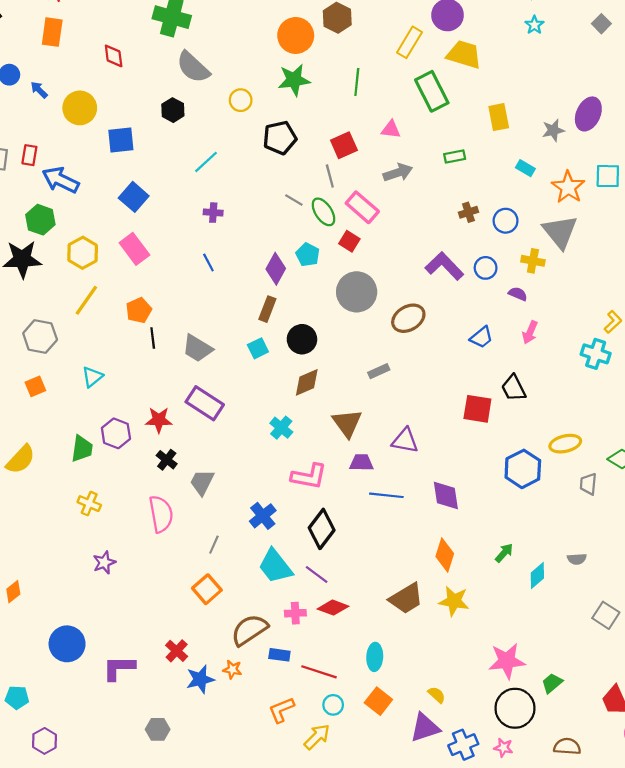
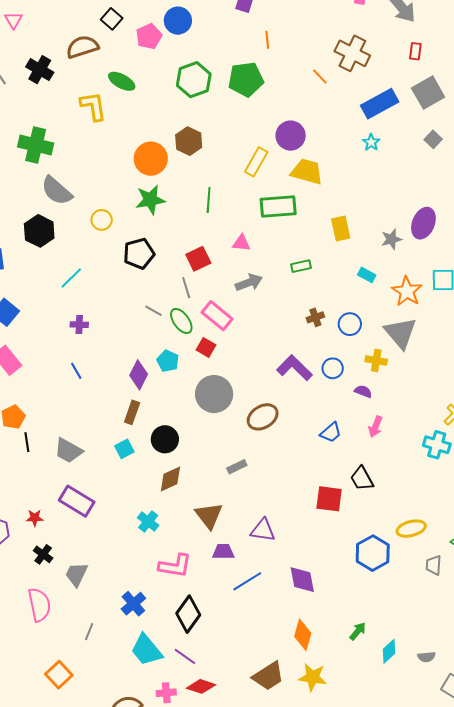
green rectangle: (432, 91) -> (278, 206), turned -66
black hexagon: (173, 110) -> (39, 231), size x1.4
red star: (159, 420) -> (35, 518), size x0.7
blue line: (386, 495) -> (247, 581), turned -36
gray semicircle: (577, 559) -> (426, 657), moved
orange square: (207, 589) -> (59, 675), moved

